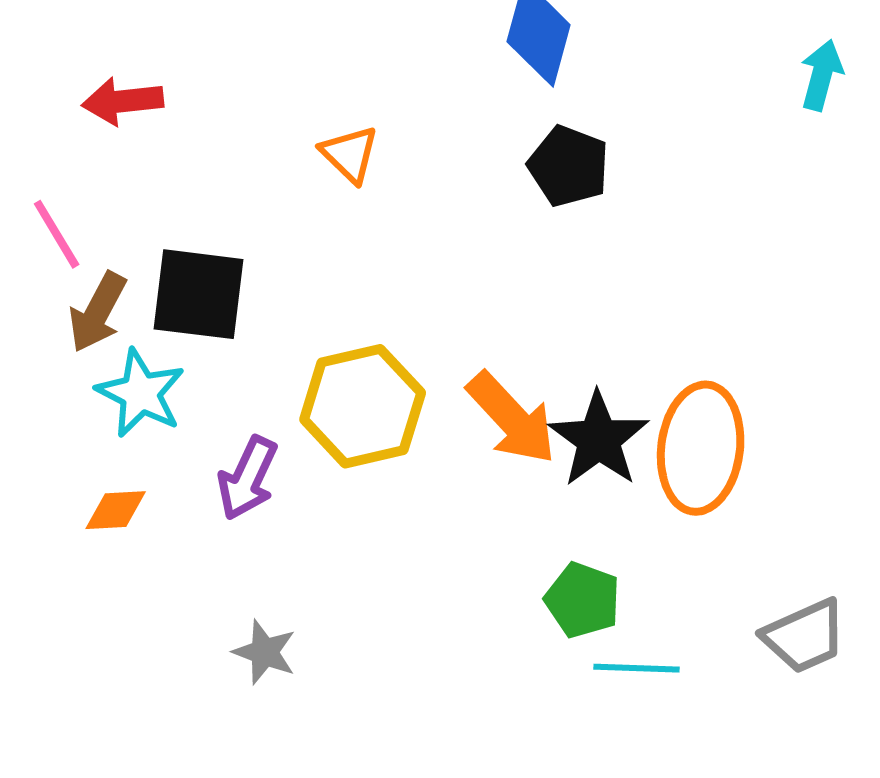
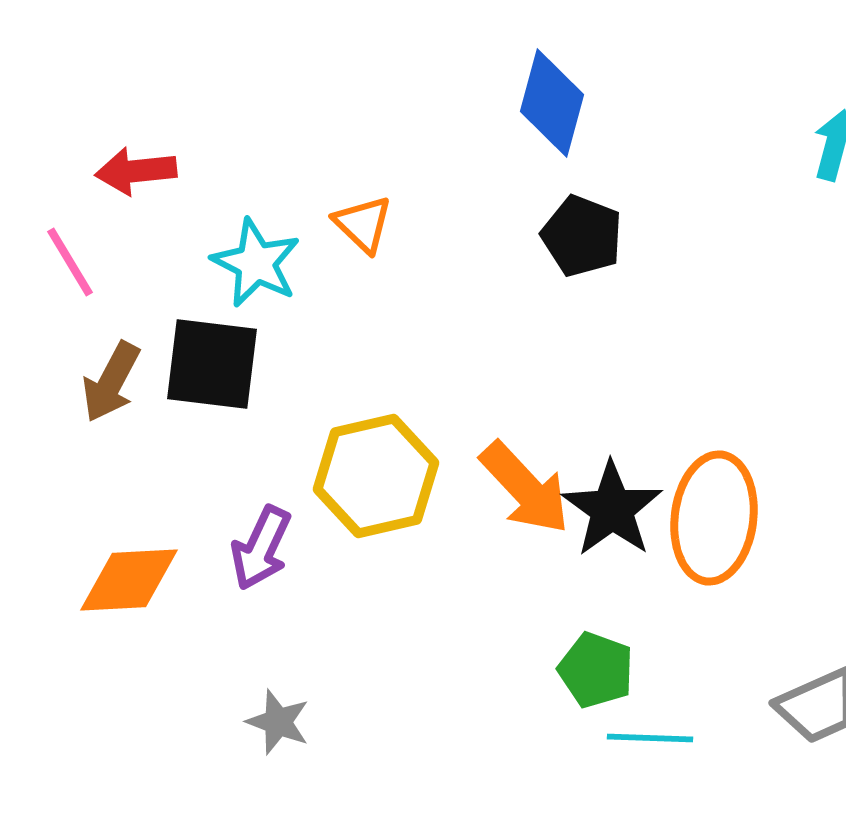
pink line: (57, 234) -> (70, 262), moved
cyan star: (141, 393) -> (256, 263), moved
orange diamond: (116, 510) -> (129, 580), size x1.6

